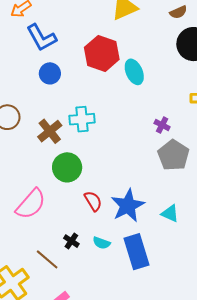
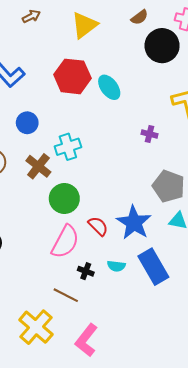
blue circle: (50, 73) -> (27, 123), moved
gray pentagon: (173, 155) -> (169, 186), moved
pink semicircle: (31, 204) -> (65, 242), moved

